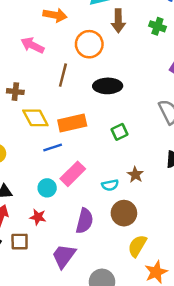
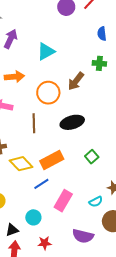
brown arrow: (118, 21) -> (76, 81), moved, turned 54
cyan circle: (47, 188) -> (33, 217), moved
purple semicircle: (85, 221) -> (83, 236), turned 105

